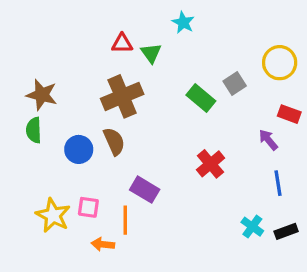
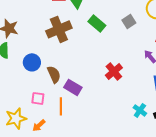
green rectangle: (201, 98) -> (97, 23), moved
brown semicircle: (114, 141) -> (54, 74), moved
yellow star: (53, 215) -> (16, 118), moved, turned 30
orange arrow: (103, 244) -> (39, 125), moved, turned -48

